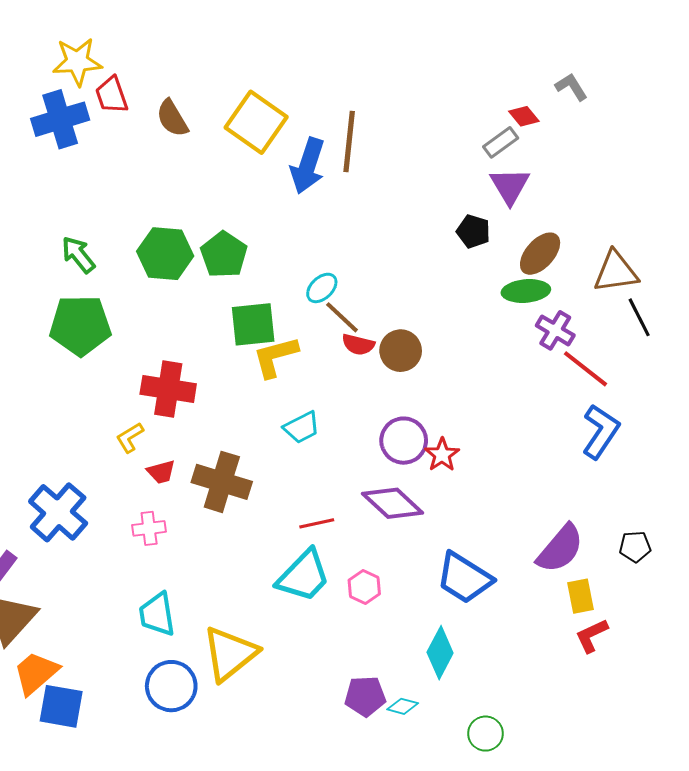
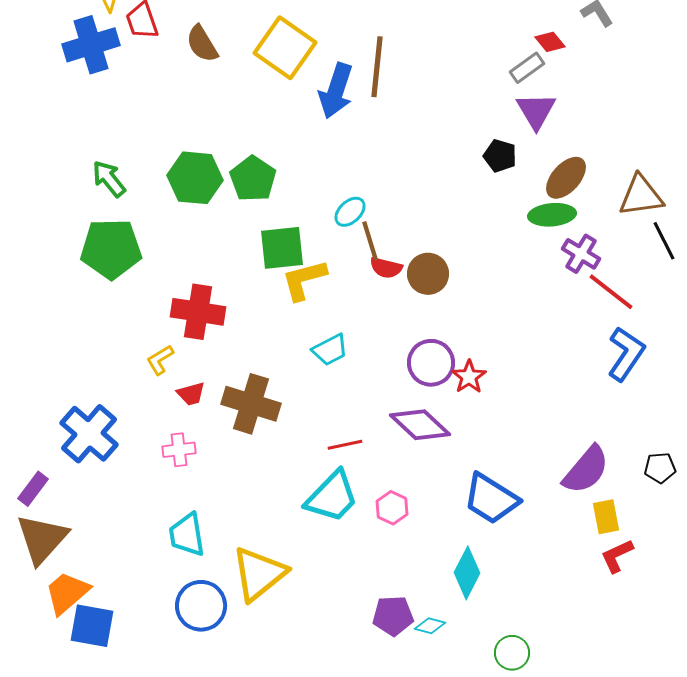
brown line: (342, 317) -> (370, 241), turned 30

